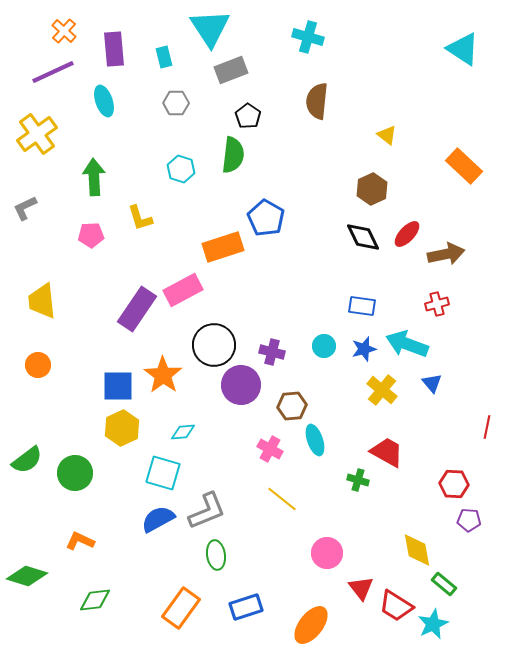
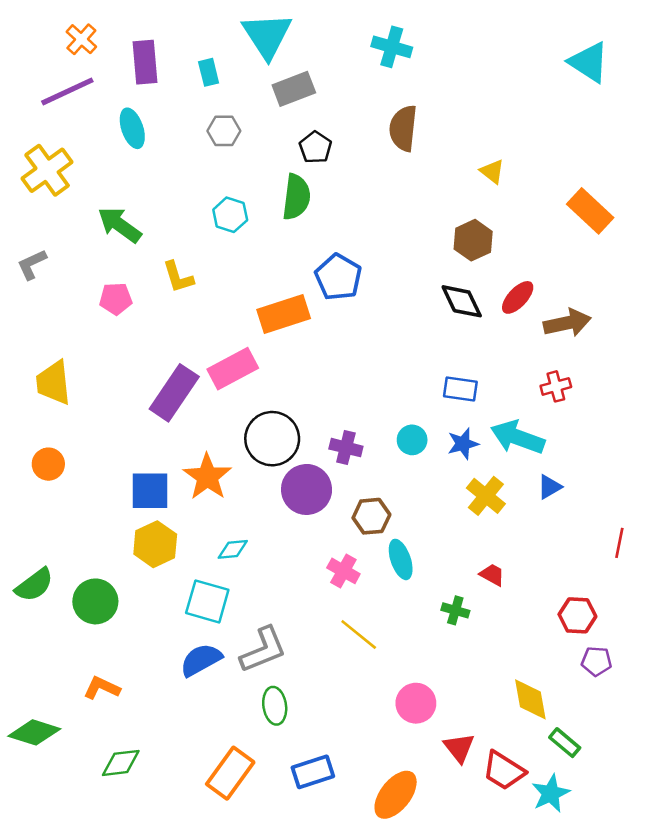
green arrow: (94, 177) -> (120, 225), turned -51
blue triangle: (432, 383) -> (549, 487), turned 40
red trapezoid: (387, 452) -> (492, 575), size x0.6

